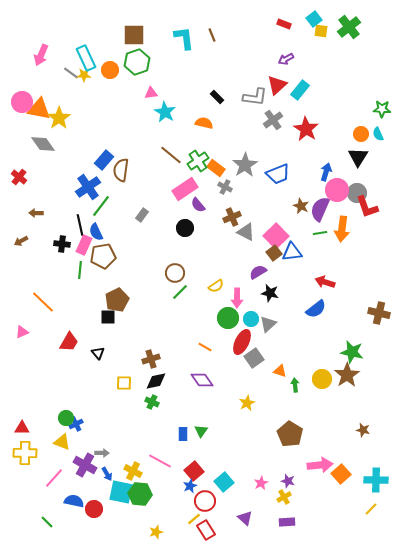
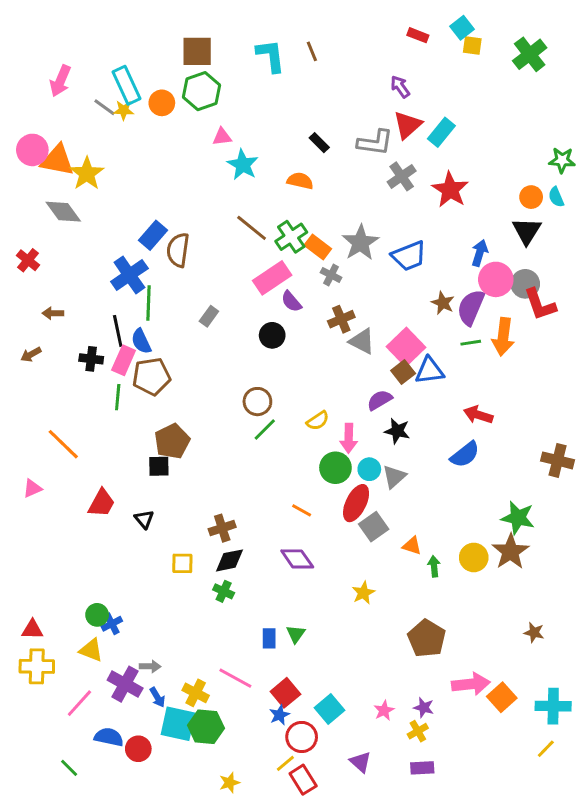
green cross: (349, 27) -> (530, 54), moved
purple arrow: (286, 59) -> (400, 87), moved, turned 84
green line: (101, 206) -> (149, 303), turned -35

